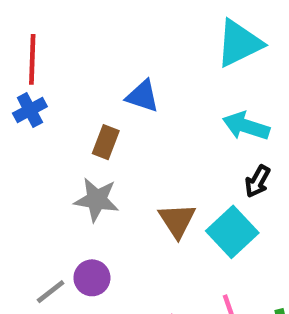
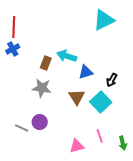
blue triangle: (143, 96) -> (86, 72), moved, turned -35
cyan arrow: (246, 126) -> (67, 56), moved
gray line: (51, 292) -> (22, 128), turned 64

